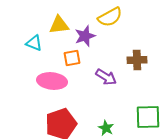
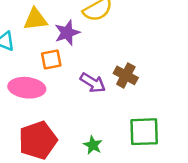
brown cross: (137, 60) -> (126, 75), moved, turned 30

